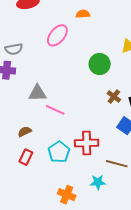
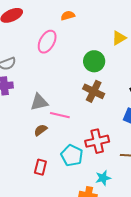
brown cross: (114, 97) -> (94, 91), moved, size x1.5
brown semicircle: (25, 132) -> (41, 130), moved
cyan star: (98, 182) -> (103, 178), moved

